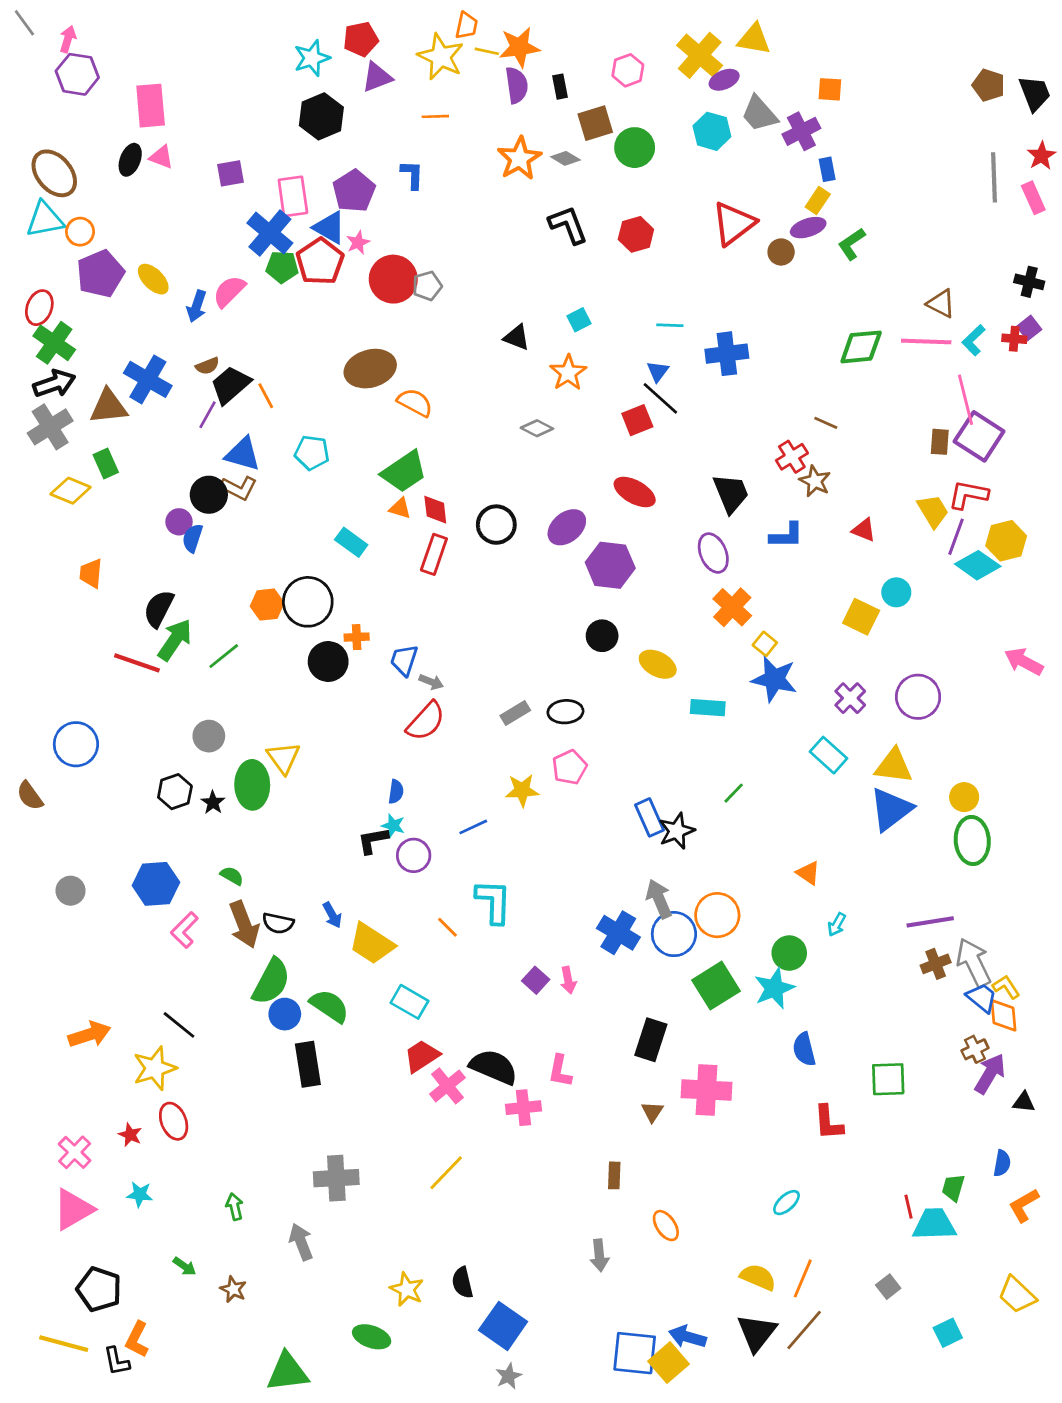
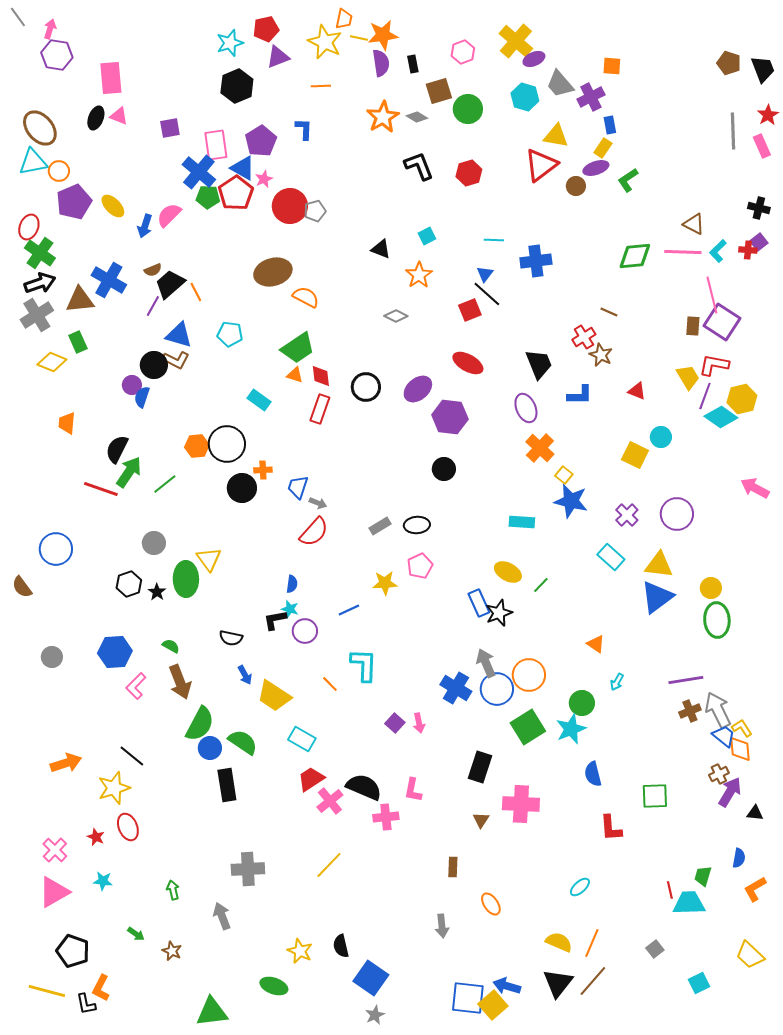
yellow triangle: (754, 39) -> (556, 136), moved
yellow ellipse: (658, 664) -> (508, 572), moved
black semicircle: (278, 923) -> (231, 638), moved

